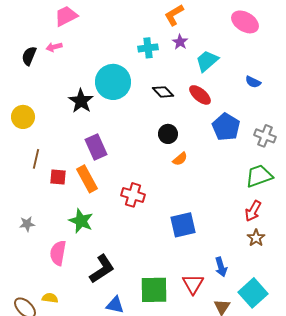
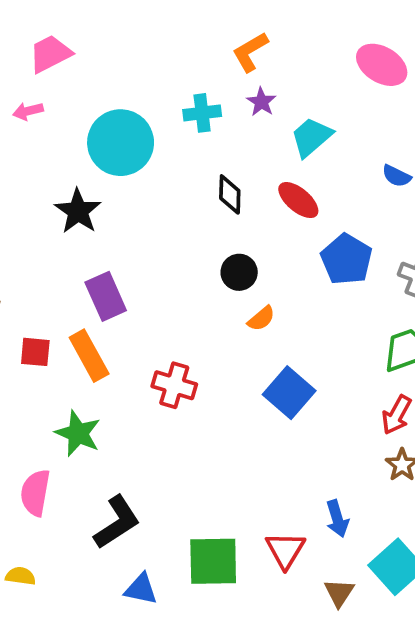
cyan circle: (113, 82) -> (121, 143), moved
black diamond: (163, 92) -> (230, 194), turned 45
blue square: (183, 225) -> (289, 393), moved, turned -36

